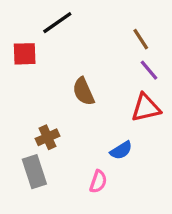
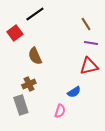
red square: (25, 54) -> (15, 33), turned -35
purple line: (149, 70) -> (91, 43), turned -40
brown semicircle: (84, 91) -> (35, 56), moved

